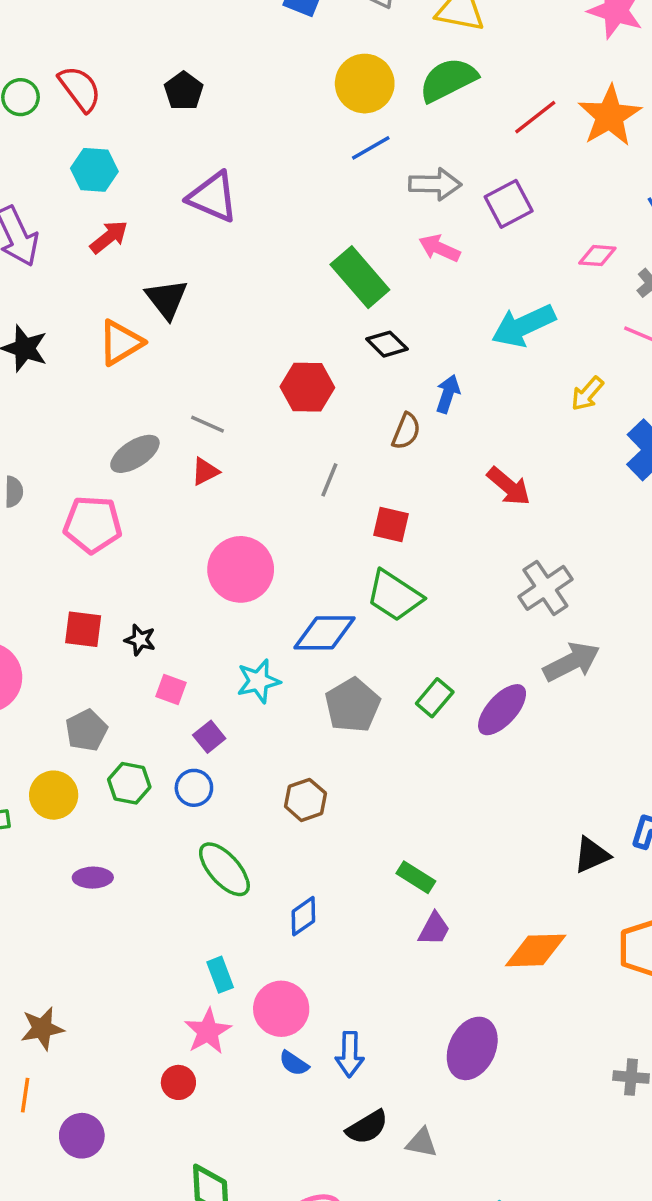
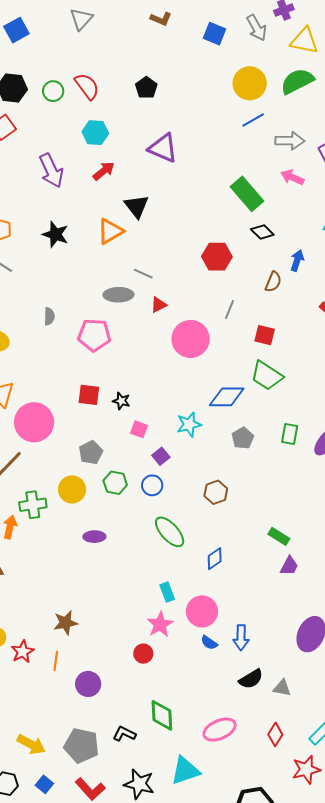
gray line: (208, 424) -> (143, 274), moved
gray ellipse: (135, 454) -> (118, 295), turned 32
pink circle: (241, 569) -> (191, 339), moved
green rectangle: (435, 698) -> (290, 434), turned -30
gray pentagon: (353, 705) -> (243, 438), size x0.7

